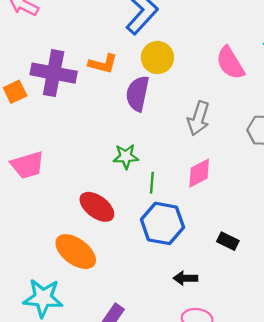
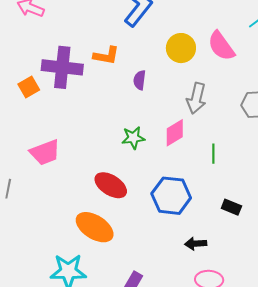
yellow circle: (157, 58) -> (181, 48), moved
purple semicircle: (138, 94) -> (140, 80), size x0.6
pink diamond: (199, 173) -> (175, 133), moved
green line: (152, 183) -> (213, 154), moved

